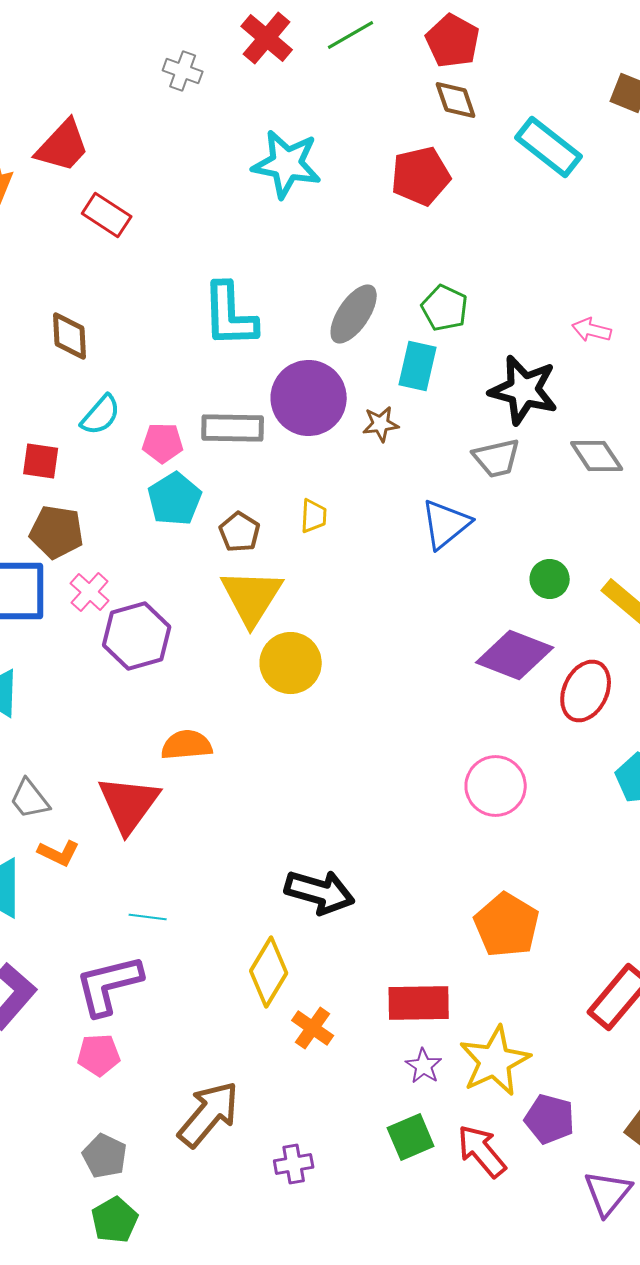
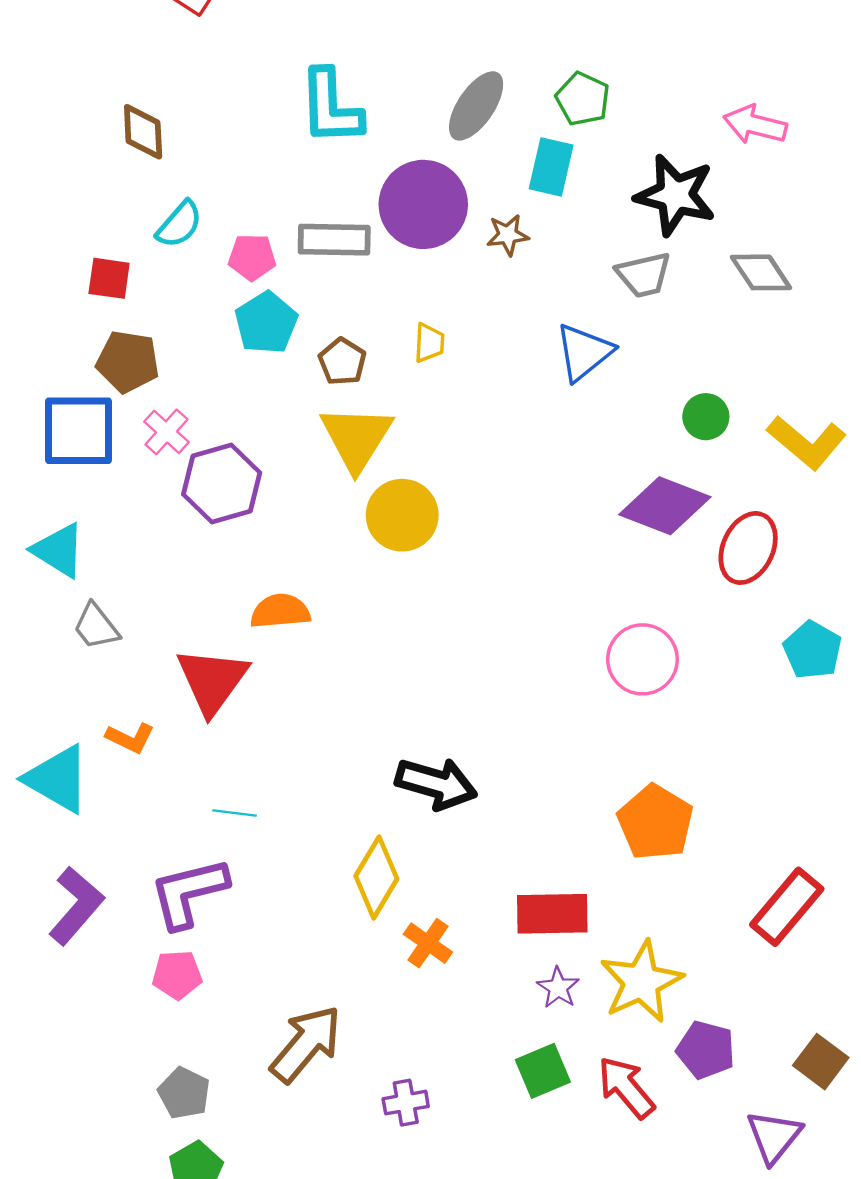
pink arrow: (592, 330) -> (755, 125), size x1.4
gray trapezoid: (30, 799) -> (96, 627), moved

